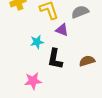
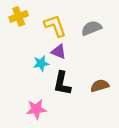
purple triangle: (62, 30) -> (59, 52), moved

